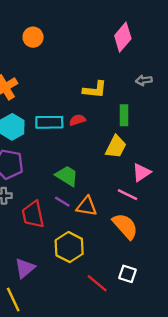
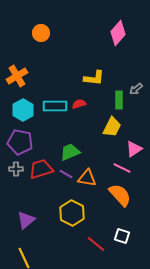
gray arrow: (144, 80) -> (136, 89), moved, turned -32
green trapezoid: (67, 176) -> (70, 152), turned -55
red trapezoid: (33, 214) -> (41, 169), moved, turned 85
purple triangle: (25, 268) -> (26, 220), moved

